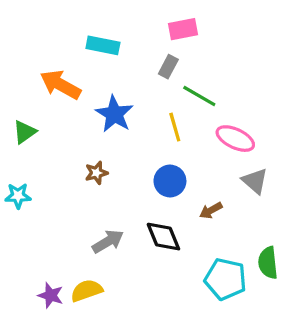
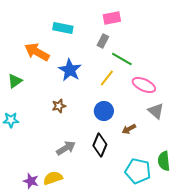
yellow line: (175, 127) -> (107, 78), turned 54
black diamond: (163, 237) -> (100, 145), turned 45

